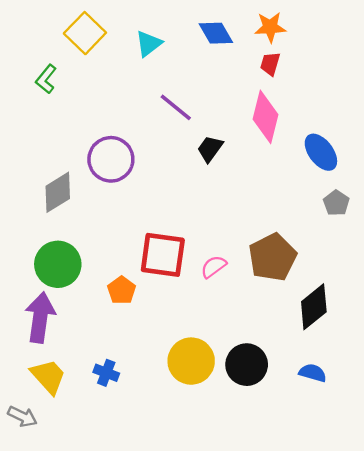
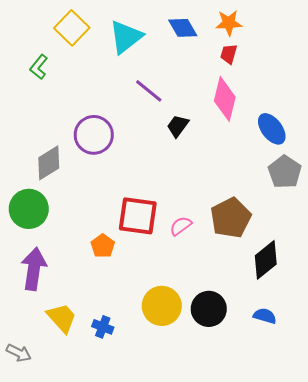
cyan triangle: (149, 44) -> (126, 37), size x1.5
gray pentagon: (336, 203) -> (285, 172), size x1.5
green circle: (58, 264) -> (29, 209), moved
blue cross: (106, 373) -> (103, 327), moved
yellow trapezoid: (48, 376) -> (62, 318), moved

